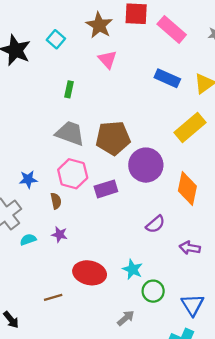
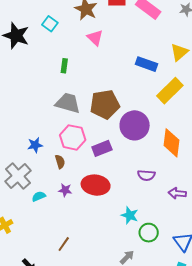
blue rectangle: (167, 78) -> (146, 64), moved
purple semicircle: (155, 224) -> (146, 175), turned 48
red ellipse: (90, 273) -> (96, 185), moved
brown line: (53, 297) -> (64, 244), turned -35

